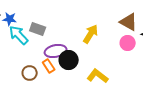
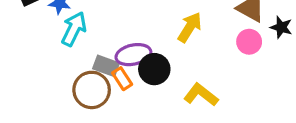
gray rectangle: (38, 29) -> (106, 66), moved
cyan arrow: (19, 35) -> (74, 29), turned 70
brown circle: (30, 73) -> (92, 90), size x1.5

